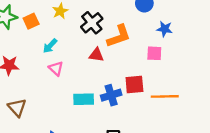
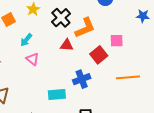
blue star: (165, 29) -> (143, 16), moved
red square: (134, 85) -> (99, 55), moved, turned -30
cyan rectangle: (84, 99) -> (57, 94), moved

